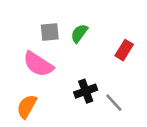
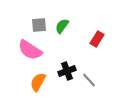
orange semicircle: (27, 106) -> (38, 82), moved

